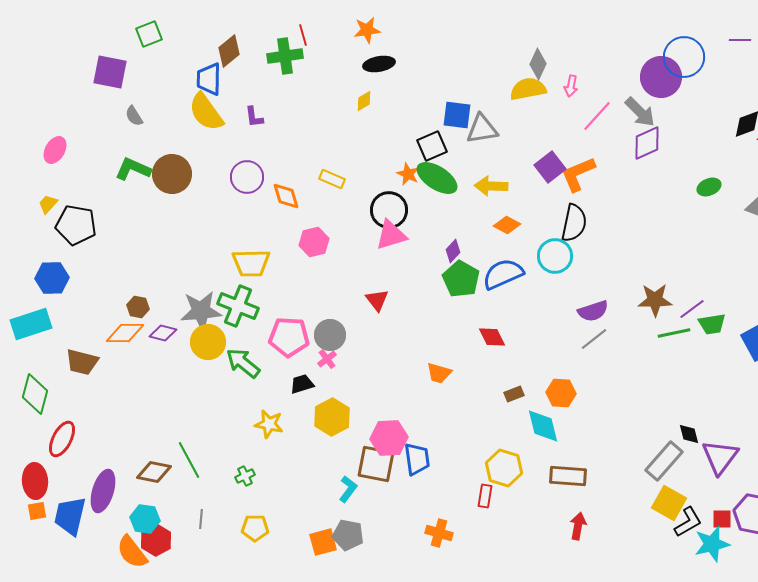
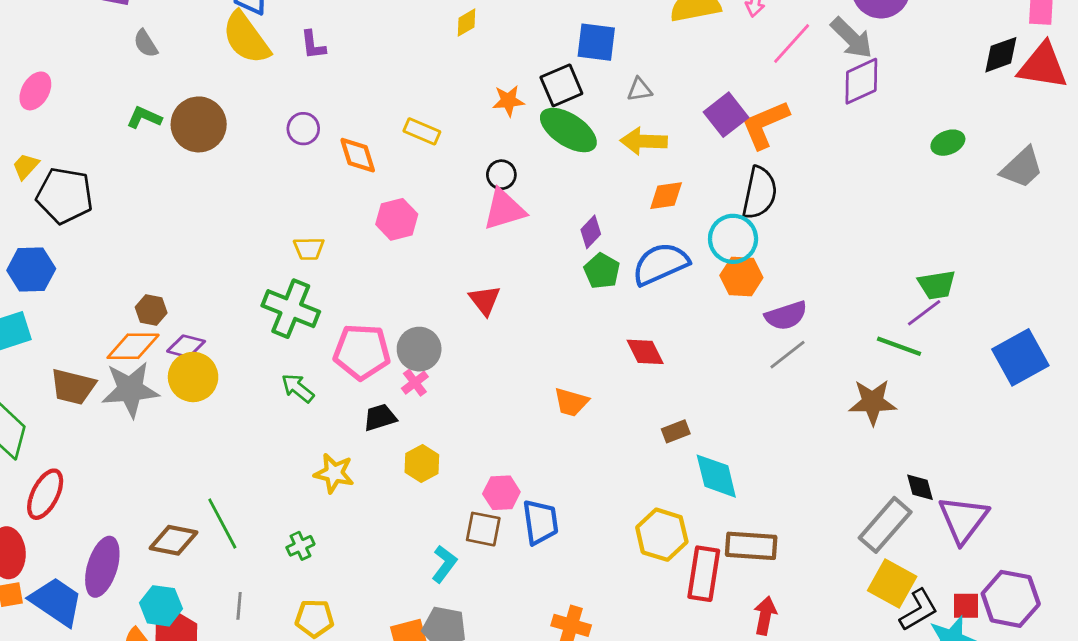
gray triangle: (482, 129) -> (640, 90), moved, size x0.6
green L-shape: (133, 169) -> (144, 117), size x0.7
orange star: (408, 174) -> (508, 101), moved, turned -30
purple circle: (247, 177) -> (303, 129), size x0.7
black circle: (389, 210) -> (501, 175), size x0.6
orange diamond: (507, 225) -> (666, 196), turned -36
yellow trapezoid: (251, 263) -> (309, 249), size x0.6
green pentagon: (461, 279) -> (602, 271), size x0.7
brown star: (655, 300) -> (873, 402), moved
gray star: (201, 311) -> (130, 390), moved
green trapezoid: (712, 324) -> (937, 285), moved
green line: (674, 333) -> (899, 346), turned 32
yellow circle: (208, 342) -> (193, 377), moved
green arrow: (243, 363) -> (298, 388), size x0.7
orange hexagon: (561, 393) -> (741, 277), moved
yellow hexagon: (332, 417) -> (422, 463), size x0.7
pink hexagon: (389, 438) -> (501, 493), size x0.7
brown square: (376, 464) -> (483, 529), size x0.7
red rectangle: (485, 496) -> (704, 574), moved, size x1.6
blue trapezoid: (70, 516) -> (56, 602), turned 111

